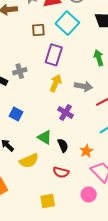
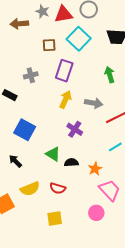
gray cross: (20, 71) -> (31, 75), moved
blue square: (16, 114) -> (25, 130), size x1.5
black semicircle: (63, 145) -> (71, 163), turned -72
yellow semicircle: (29, 161) -> (30, 189), moved
red semicircle: (61, 172) -> (58, 188), moved

